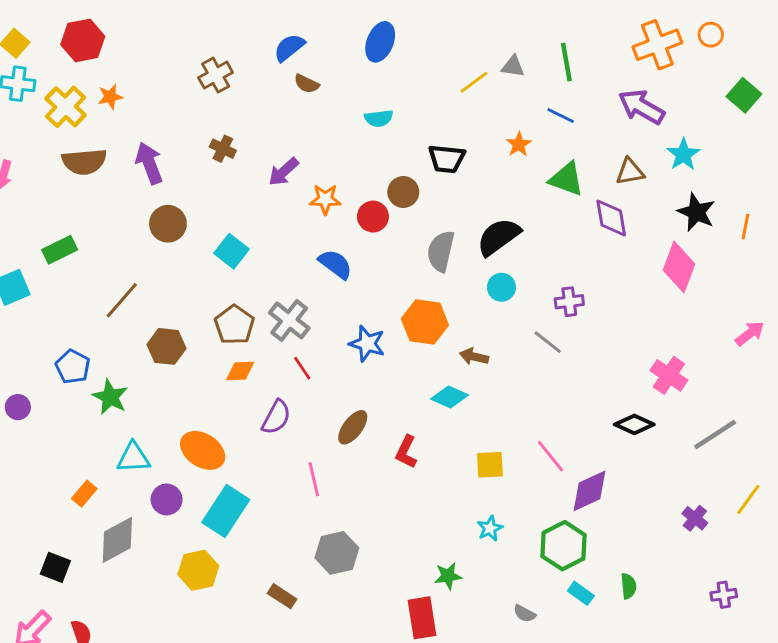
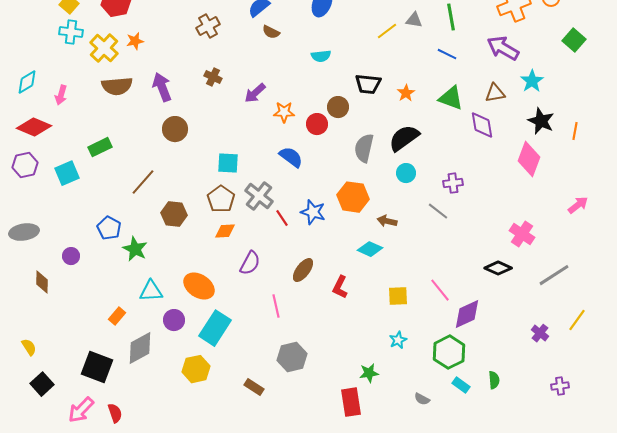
orange star: (519, 144) -> (406, 93), moved
cyan square: (231, 251) -> (228, 163), moved, turned -35
red line: (302, 368) -> (282, 218), moved
black square: (55, 567) -> (97, 367), size x1.5

